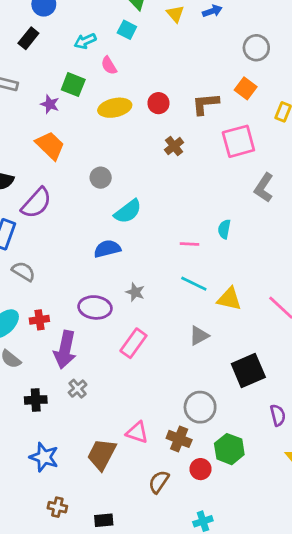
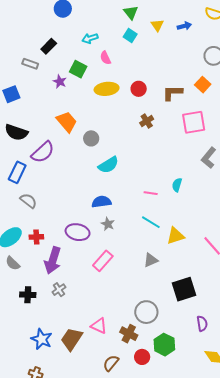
cyan square: (127, 30) -> (130, 36), moved
black rectangle: (28, 38) -> (49, 46), moved
orange trapezoid: (50, 146) -> (67, 122), moved
blue semicircle: (107, 249) -> (101, 202), moved
yellow triangle: (229, 299) -> (175, 236), turned -36
blue star: (44, 457) -> (42, 339), moved

